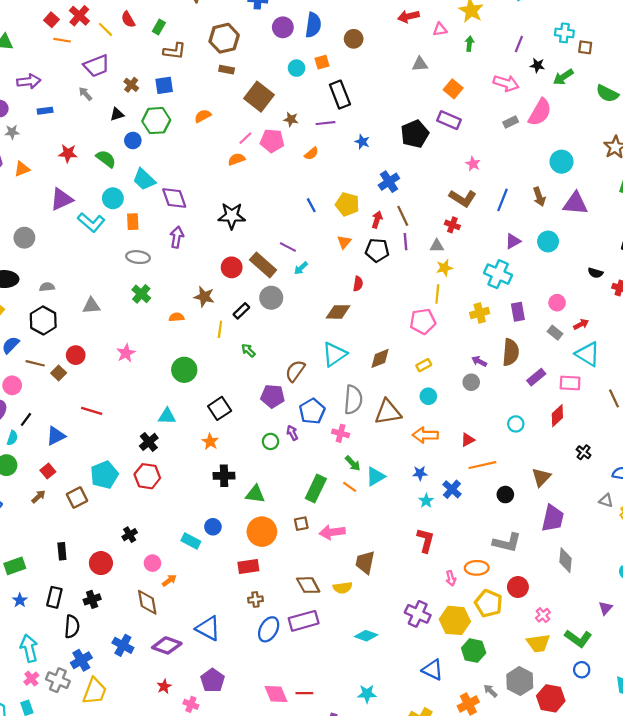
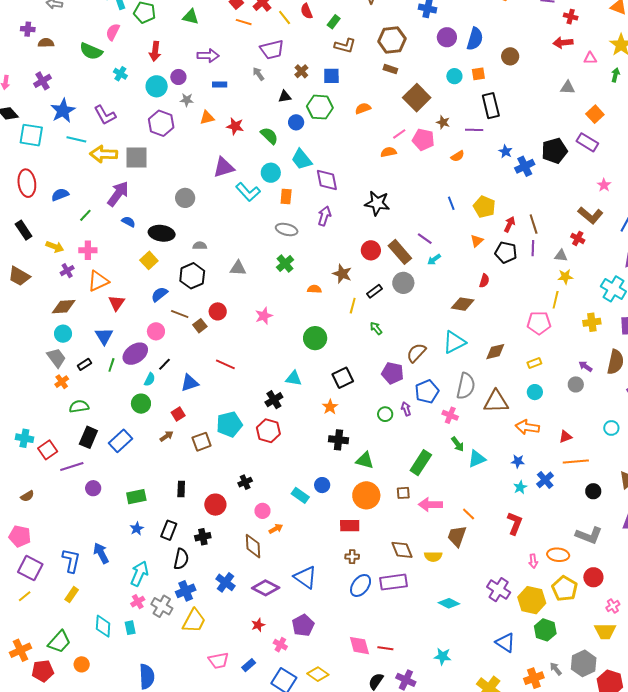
orange triangle: (22, 169) -> (207, 118), moved
blue cross: (389, 182) -> (525, 166), moved
orange line: (350, 487) -> (469, 514), moved
cyan arrow: (29, 648) -> (139, 574), turned 30

